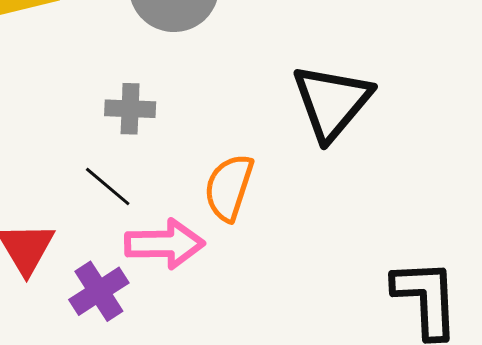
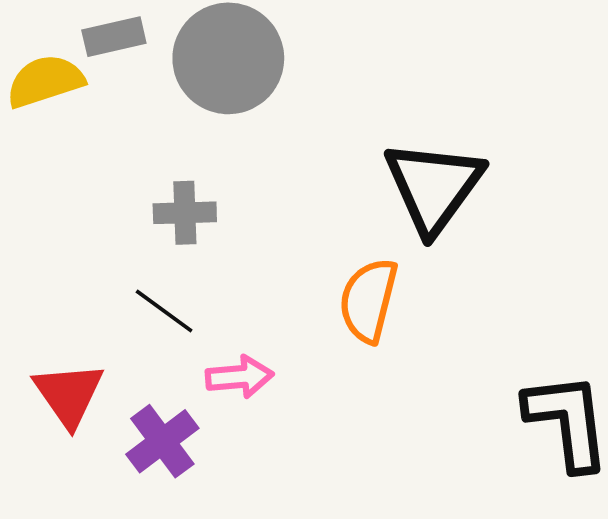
orange semicircle: (229, 187) -> (368, 300), moved
pink arrow: (165, 244) -> (239, 377), size x0.7

